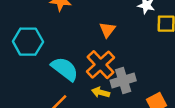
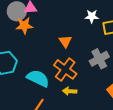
gray cross: (123, 80) -> (99, 59), moved

